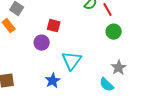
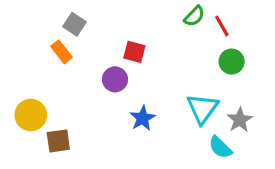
cyan triangle: (72, 61) -> (202, 109), moved
blue star: (53, 81) -> (143, 118), moved

